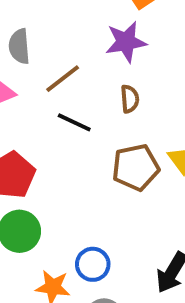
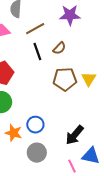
brown semicircle: (130, 99) -> (59, 48), moved, turned 40
black line: (74, 122) -> (37, 52), turned 36

